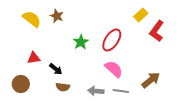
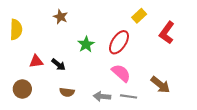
yellow rectangle: (141, 15) -> (139, 16), moved
yellow semicircle: (32, 19) -> (16, 30), moved, turned 54
black arrow: (56, 69) -> (58, 65), moved
brown arrow: (151, 80) -> (160, 85), turned 78

